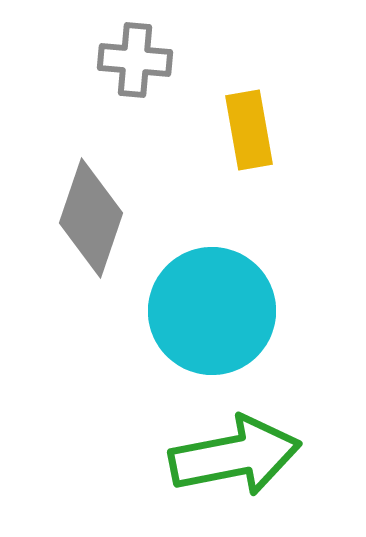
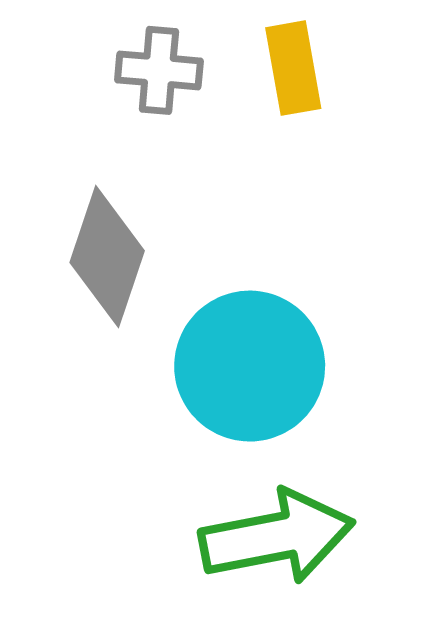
yellow rectangle: (249, 130) -> (293, 68), moved

